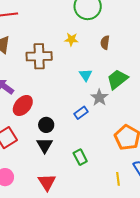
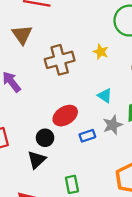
brown cross: (39, 56) -> (60, 60), turned -30
cyan triangle: (86, 75) -> (105, 96), turned -40
red ellipse: (23, 106) -> (65, 116), moved

